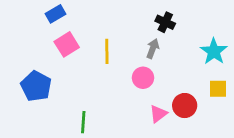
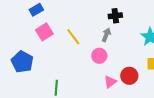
black cross: (165, 22) -> (115, 16), turned -32
yellow line: (107, 51) -> (73, 37), turned -36

